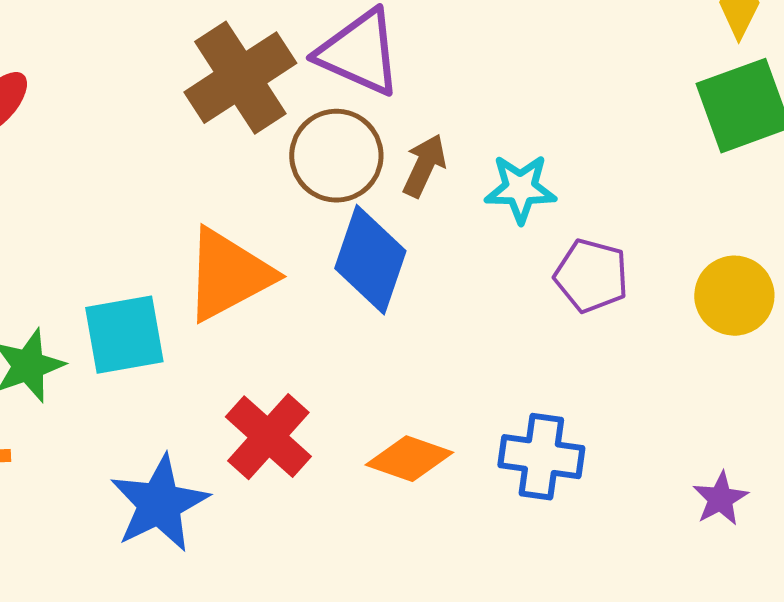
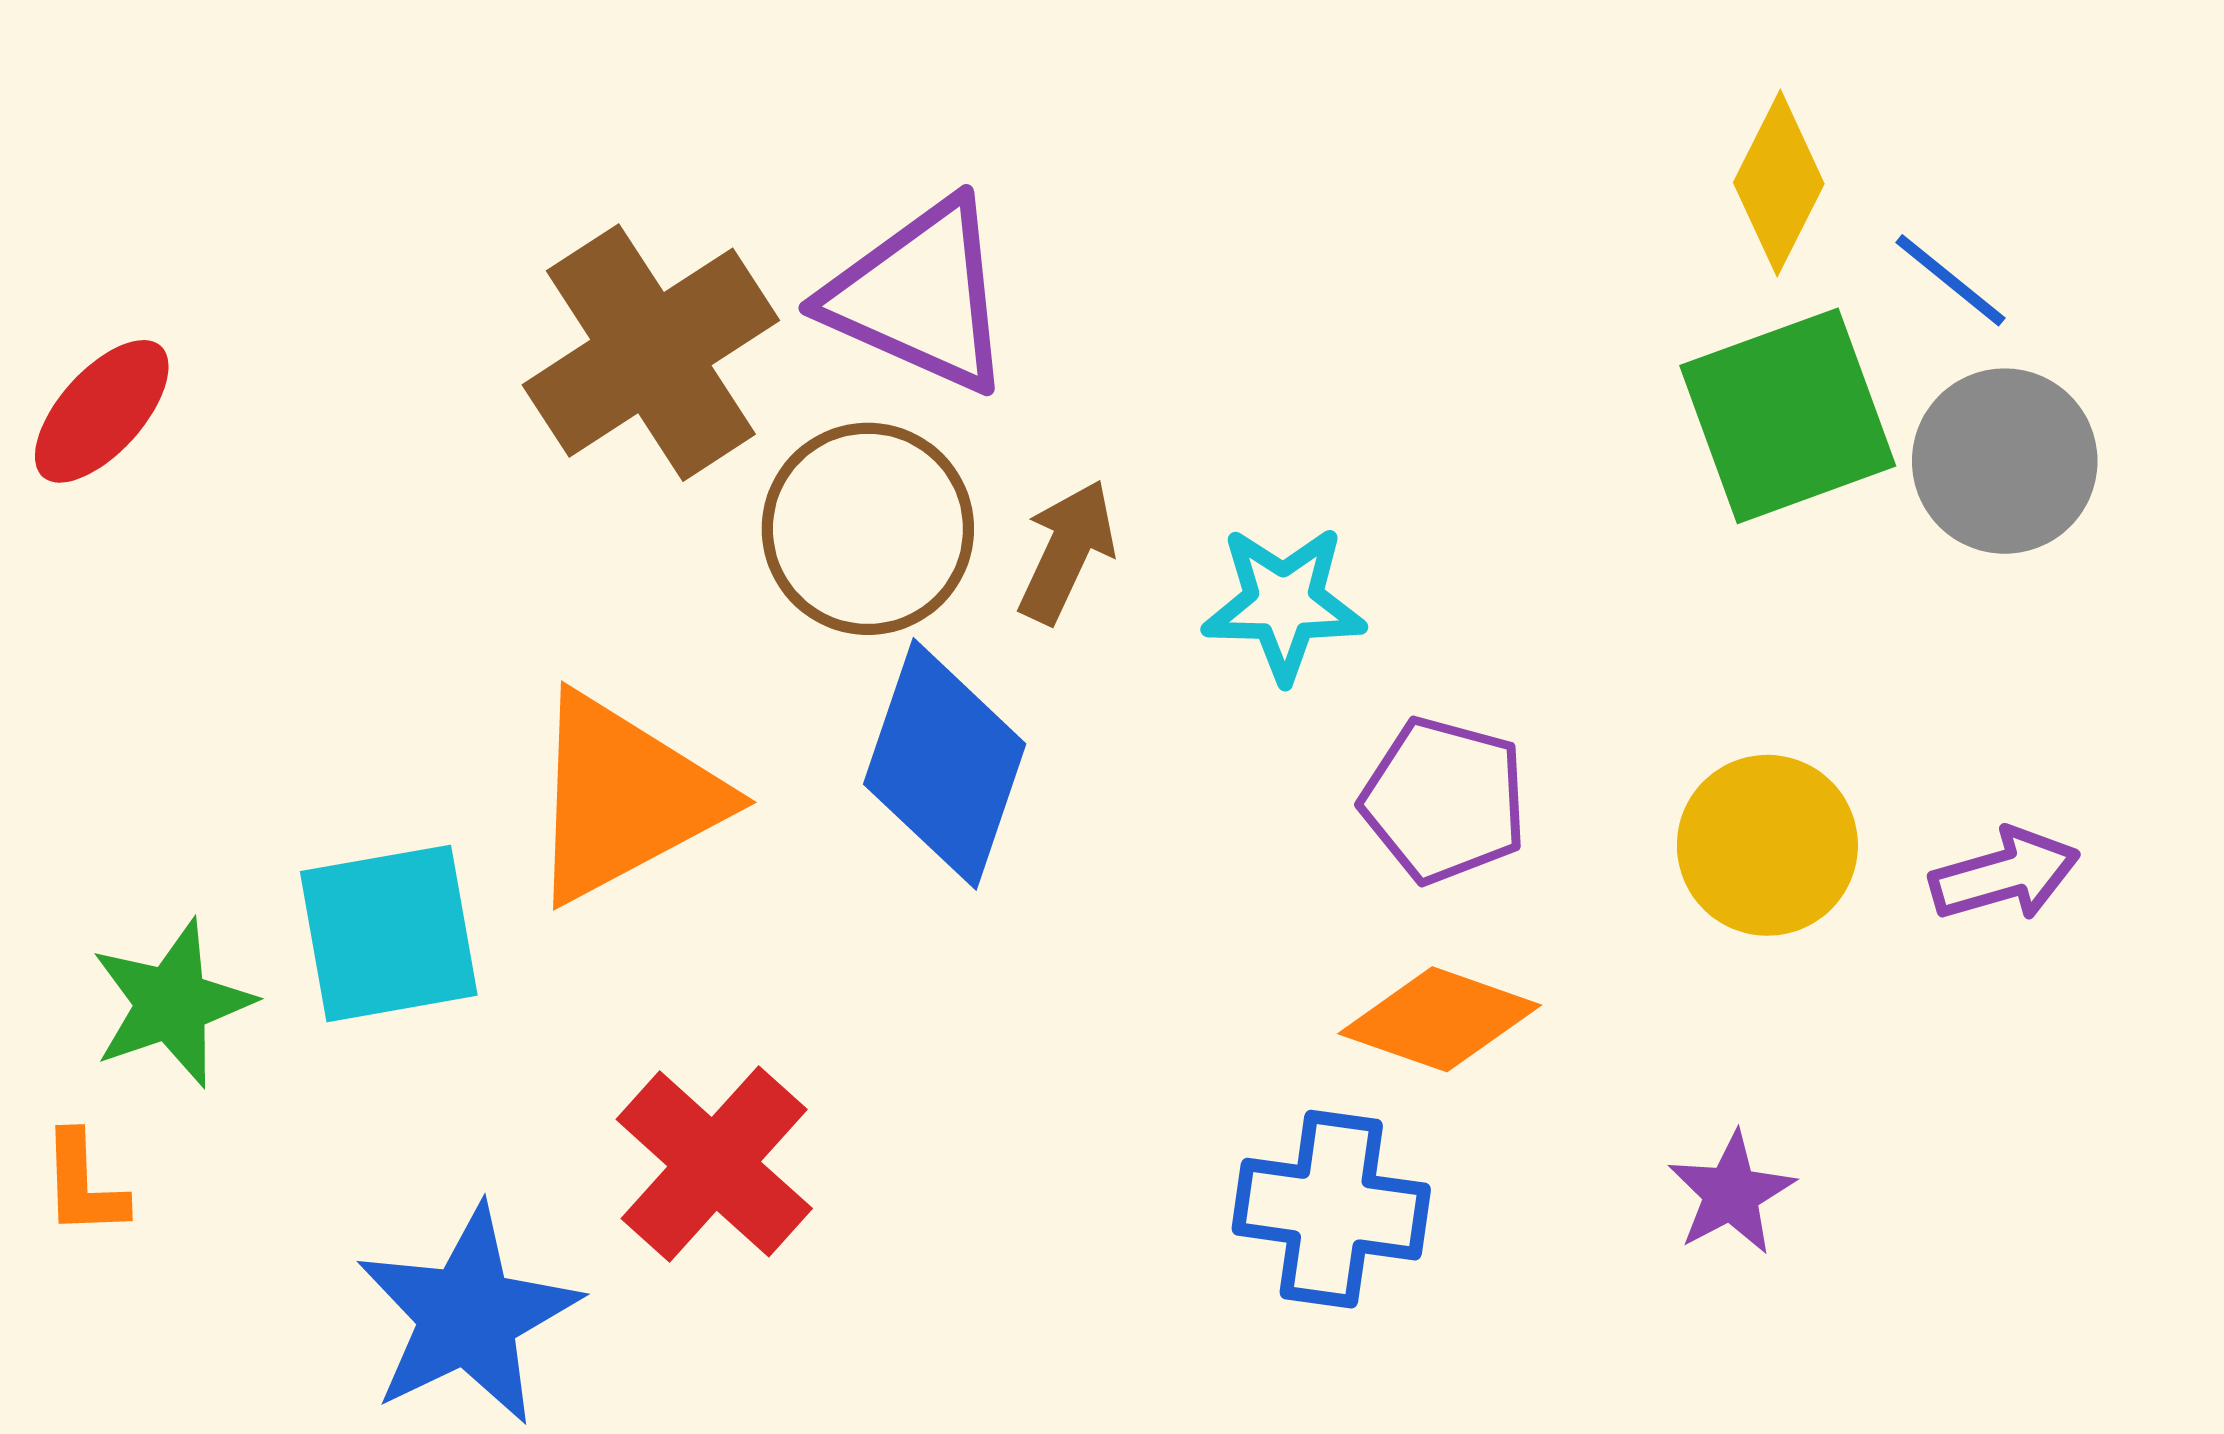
orange diamond: (409, 459) -> (1440, 1019), moved
purple star: (720, 499) -> (1731, 1193), moved

